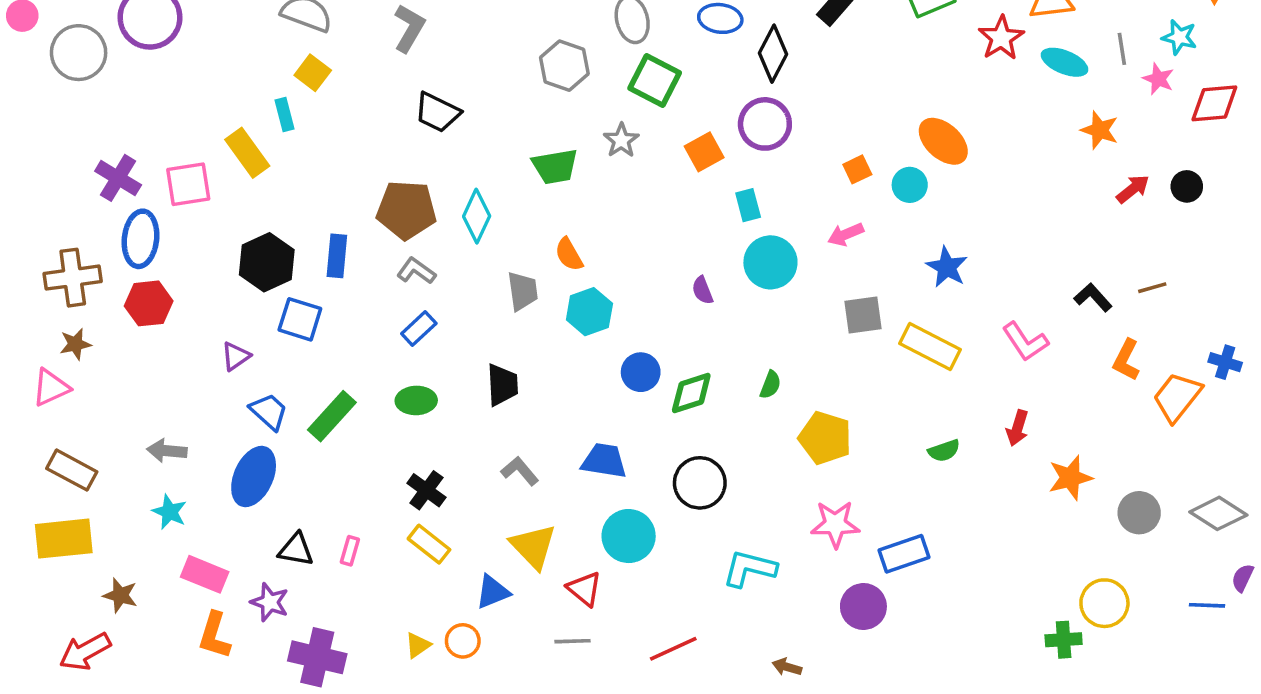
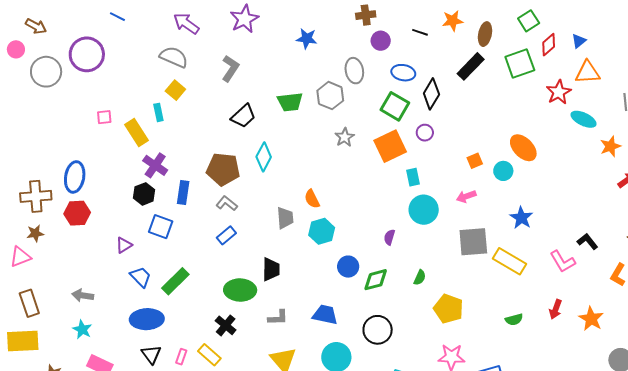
cyan ellipse: (1065, 62) -> (584, 119), moved
gray hexagon: (564, 66) -> (330, 96), moved
green square: (655, 81) -> (395, 106), moved
black trapezoid: (437, 112) -> (243, 116), turned -72
purple circle: (765, 124) -> (425, 133), size x0.6
orange star: (1100, 130) -> (610, 146), turned 30
orange square: (704, 152) -> (390, 146), size x1.5
green trapezoid: (555, 166) -> (290, 102), moved
purple cross: (118, 178) -> (155, 165), moved
pink square: (188, 184) -> (104, 117), moved, size x0.6
cyan diamond: (477, 216) -> (264, 157), moved
black hexagon: (267, 262) -> (144, 194), size x0.7
purple semicircle: (702, 290) -> (389, 237), moved, turned 35
black L-shape: (1093, 297) -> (587, 242), moved
gray square: (863, 315) -> (473, 242), size x1.4
green ellipse: (416, 400) -> (240, 290), moved, size x1.4
brown rectangle: (72, 470) -> (29, 303), turned 40
gray L-shape: (520, 471) -> (278, 318), turned 125
blue ellipse: (254, 477) -> (147, 319), moved, turned 60
orange star: (1070, 478) -> (591, 319), moved, turned -30
yellow rectangle: (429, 544) -> (209, 355), moved
black triangle: (296, 550) -> (151, 354), turned 40

